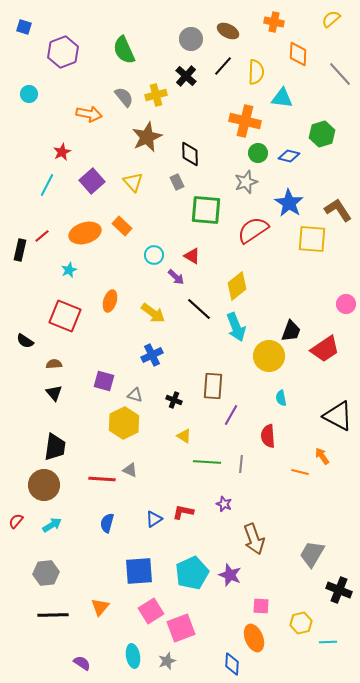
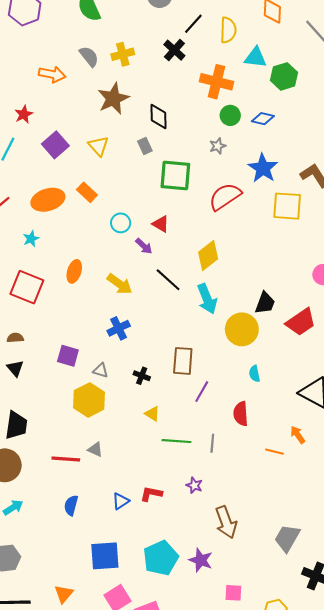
black cross: (186, 76) -> (174, 50), moved
green hexagon: (322, 134) -> (284, 76), moved
gray star: (246, 182) -> (218, 146), size x0.7

